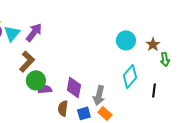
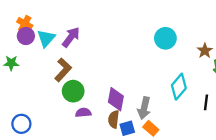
cyan circle: (126, 40) -> (165, 38), moved
purple semicircle: (45, 89) -> (83, 113), moved
brown semicircle: (63, 108) -> (114, 119), moved

